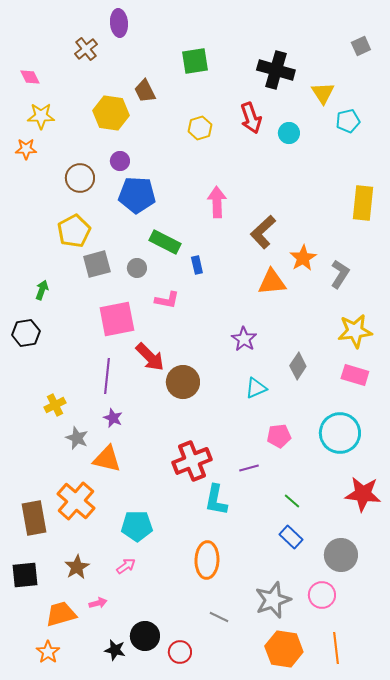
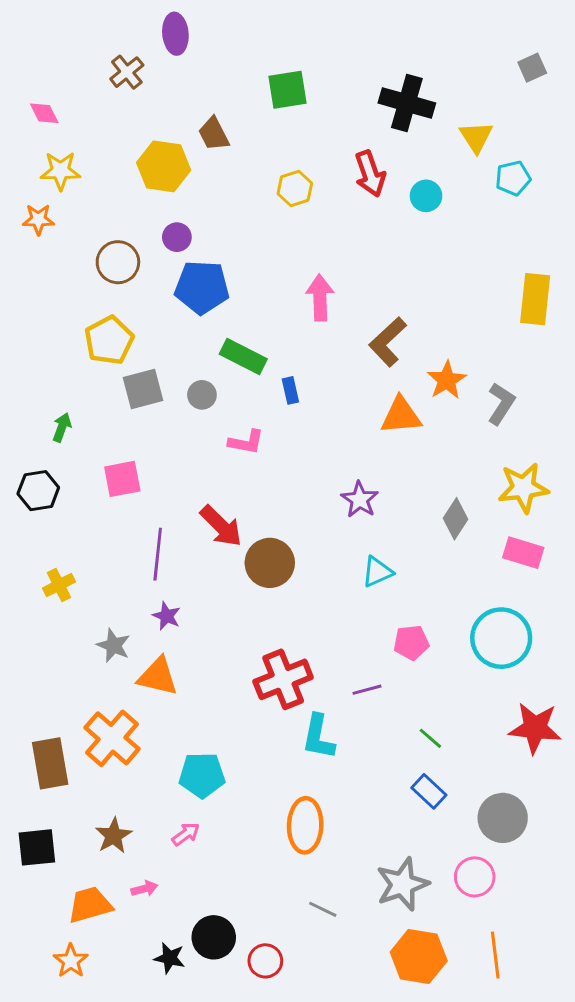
pink square: (117, 319) -> (122, 479), moved, size x0.7
gray diamond: (298, 366) -> (456, 519), moved
yellow cross: (55, 405) -> (59, 585), moved

